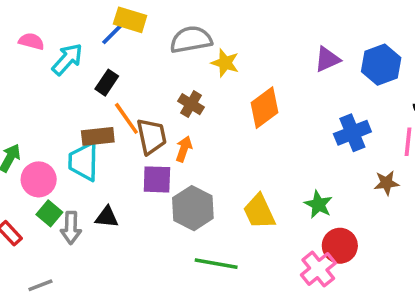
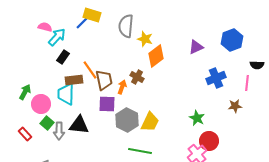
gray semicircle: (191, 40) -> (126, 26), turned -75
pink semicircle: (31, 41) -> (45, 27), moved
purple triangle: (327, 59) -> (196, 47), moved
black rectangle: (107, 83) -> (63, 57), moved
brown cross: (191, 104) -> (137, 77), moved
orange diamond: (265, 108) -> (156, 56), moved
yellow trapezoid: (259, 212) -> (150, 122), moved, turned -130
black triangle: (107, 217) -> (79, 125), size x1.5

